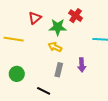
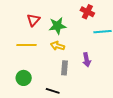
red cross: (76, 16) -> (87, 12), moved
yellow line: (14, 39) -> (26, 45), moved

